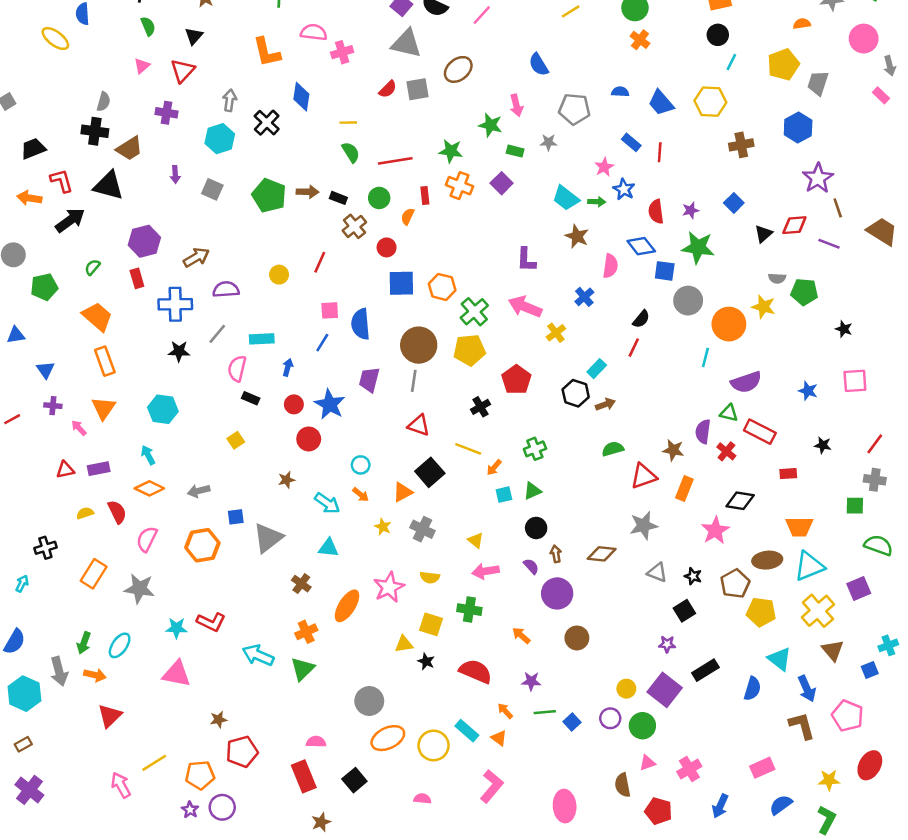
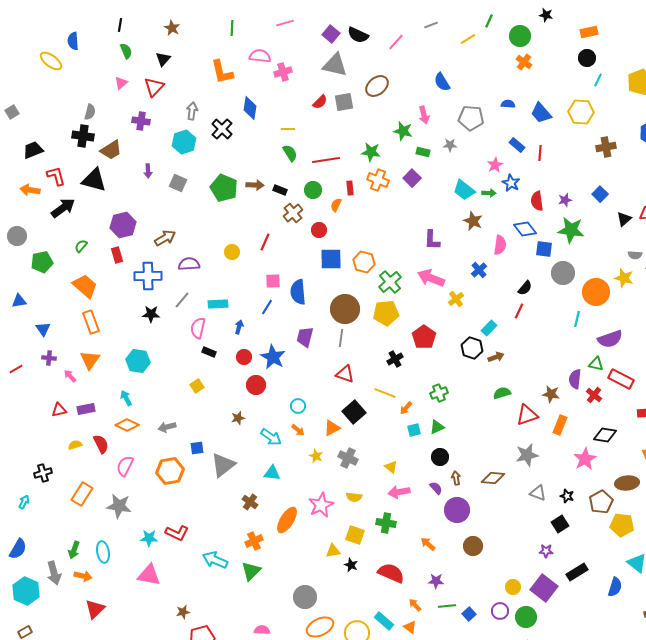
cyan ellipse: (120, 645) -> (103, 552), turned -45

